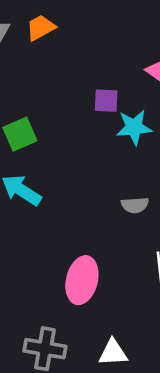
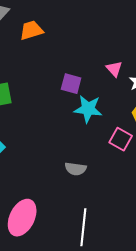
orange trapezoid: (41, 28) -> (31, 30), moved

